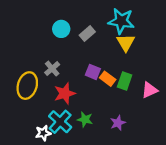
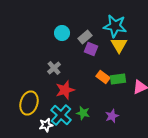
purple square: (93, 72) -> (91, 49), moved
green rectangle: (125, 81) -> (118, 79), turned 63
yellow ellipse: (27, 86) -> (29, 103), moved

